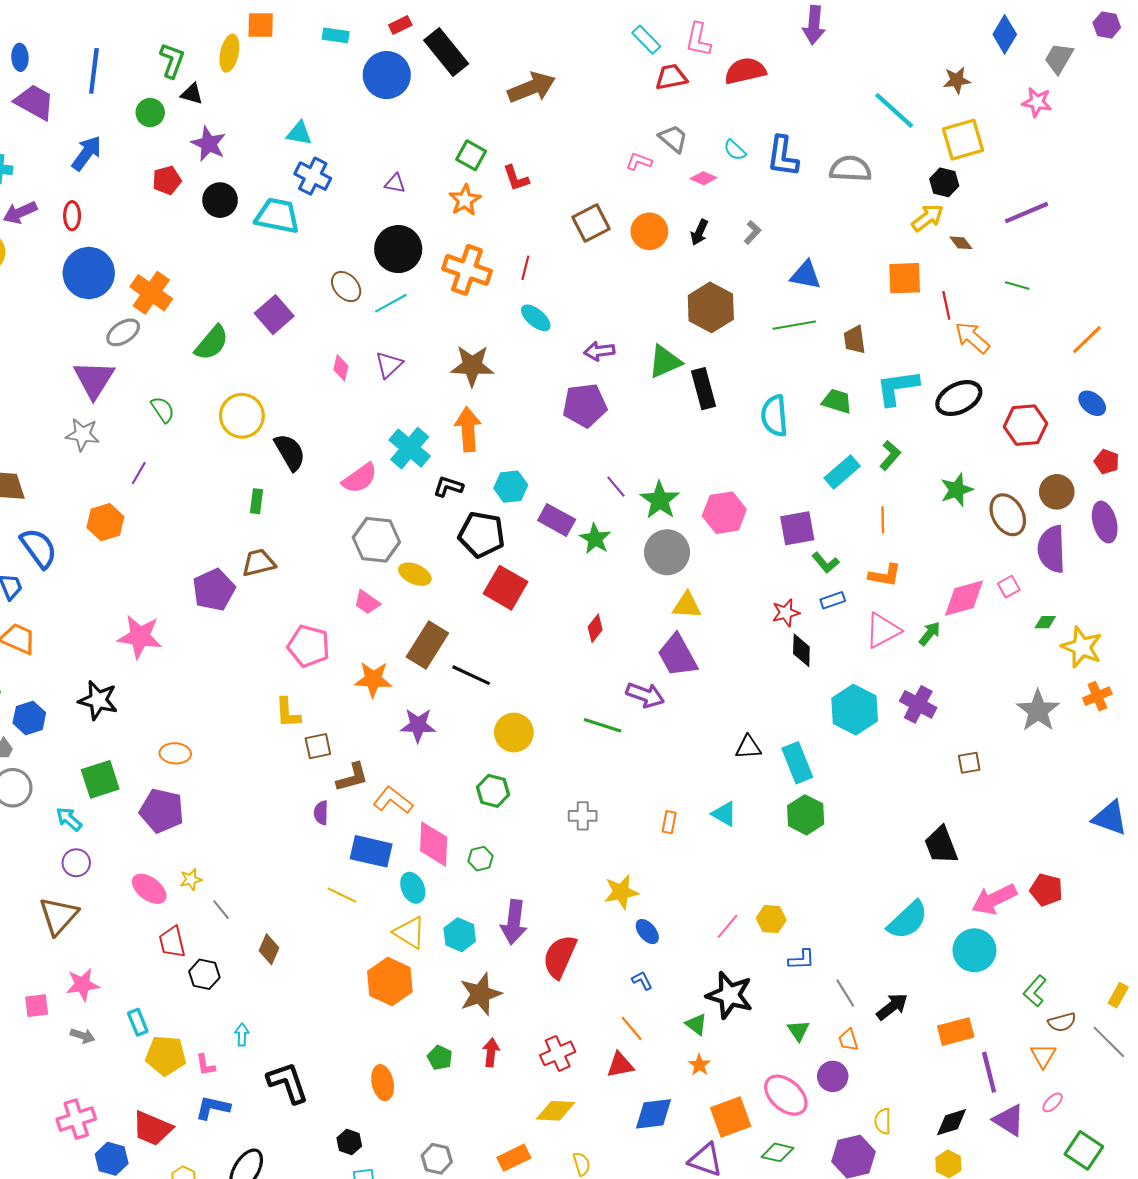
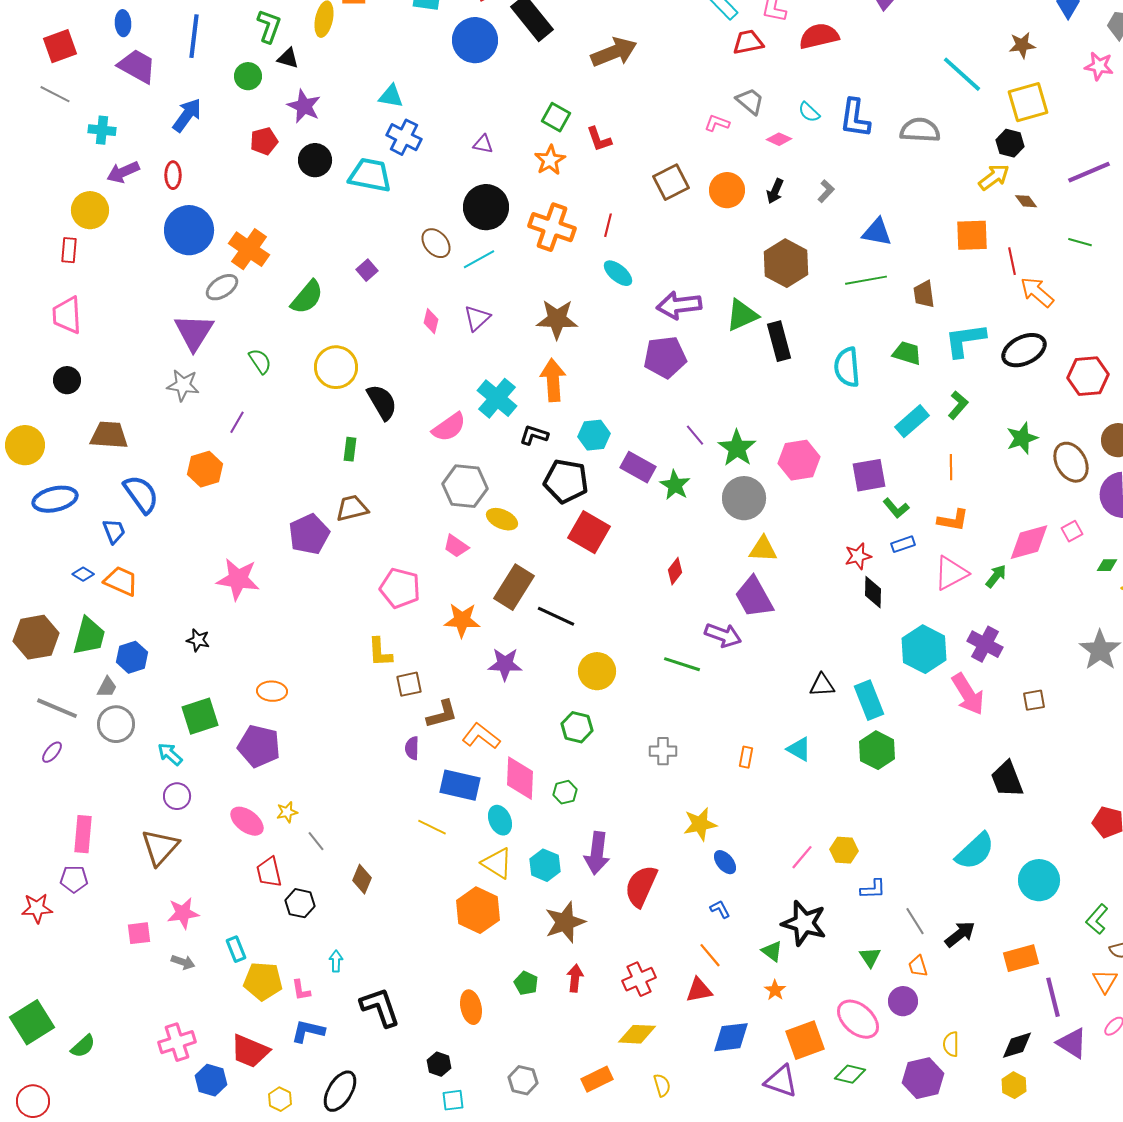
purple square: (274, 315) -> (367, 270), size x0.6
purple arrow: (599, 351) -> (679, 305), size x1.5
black star: (98, 700) -> (198, 640), size x0.6
pink arrow: (994, 899) -> (968, 694), moved, turned -96

